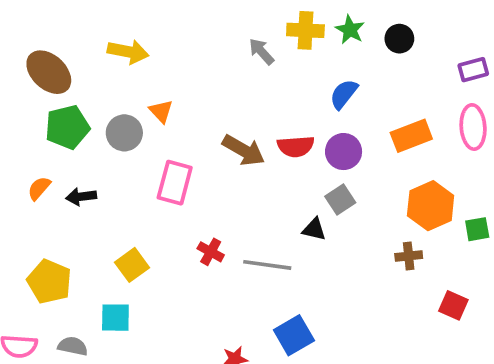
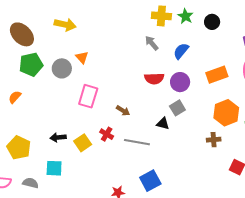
gray arrow: (261, 51) -> (152, 43), moved
brown arrow: (244, 150) -> (123, 111), moved, size x0.6
black arrow: (81, 197) -> (58, 137), moved
yellow square: (132, 265) -> (83, 143), moved

